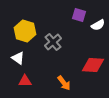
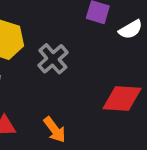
orange arrow: (64, 83) -> (55, 130), moved

